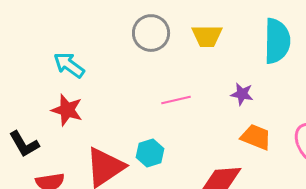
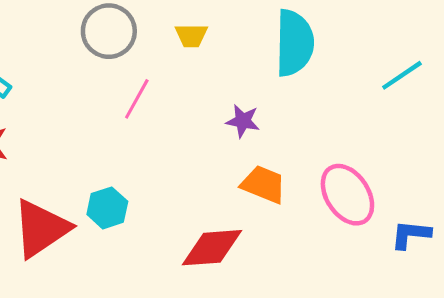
yellow trapezoid: (207, 36) -> (191, 36), size x0.7
pink line: (176, 100) -> (137, 99), moved, turned -48

